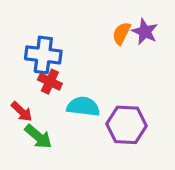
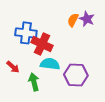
red cross: (50, 82) -> (42, 44), moved, size x1.5
green arrow: (38, 137) -> (34, 82), moved, turned -144

